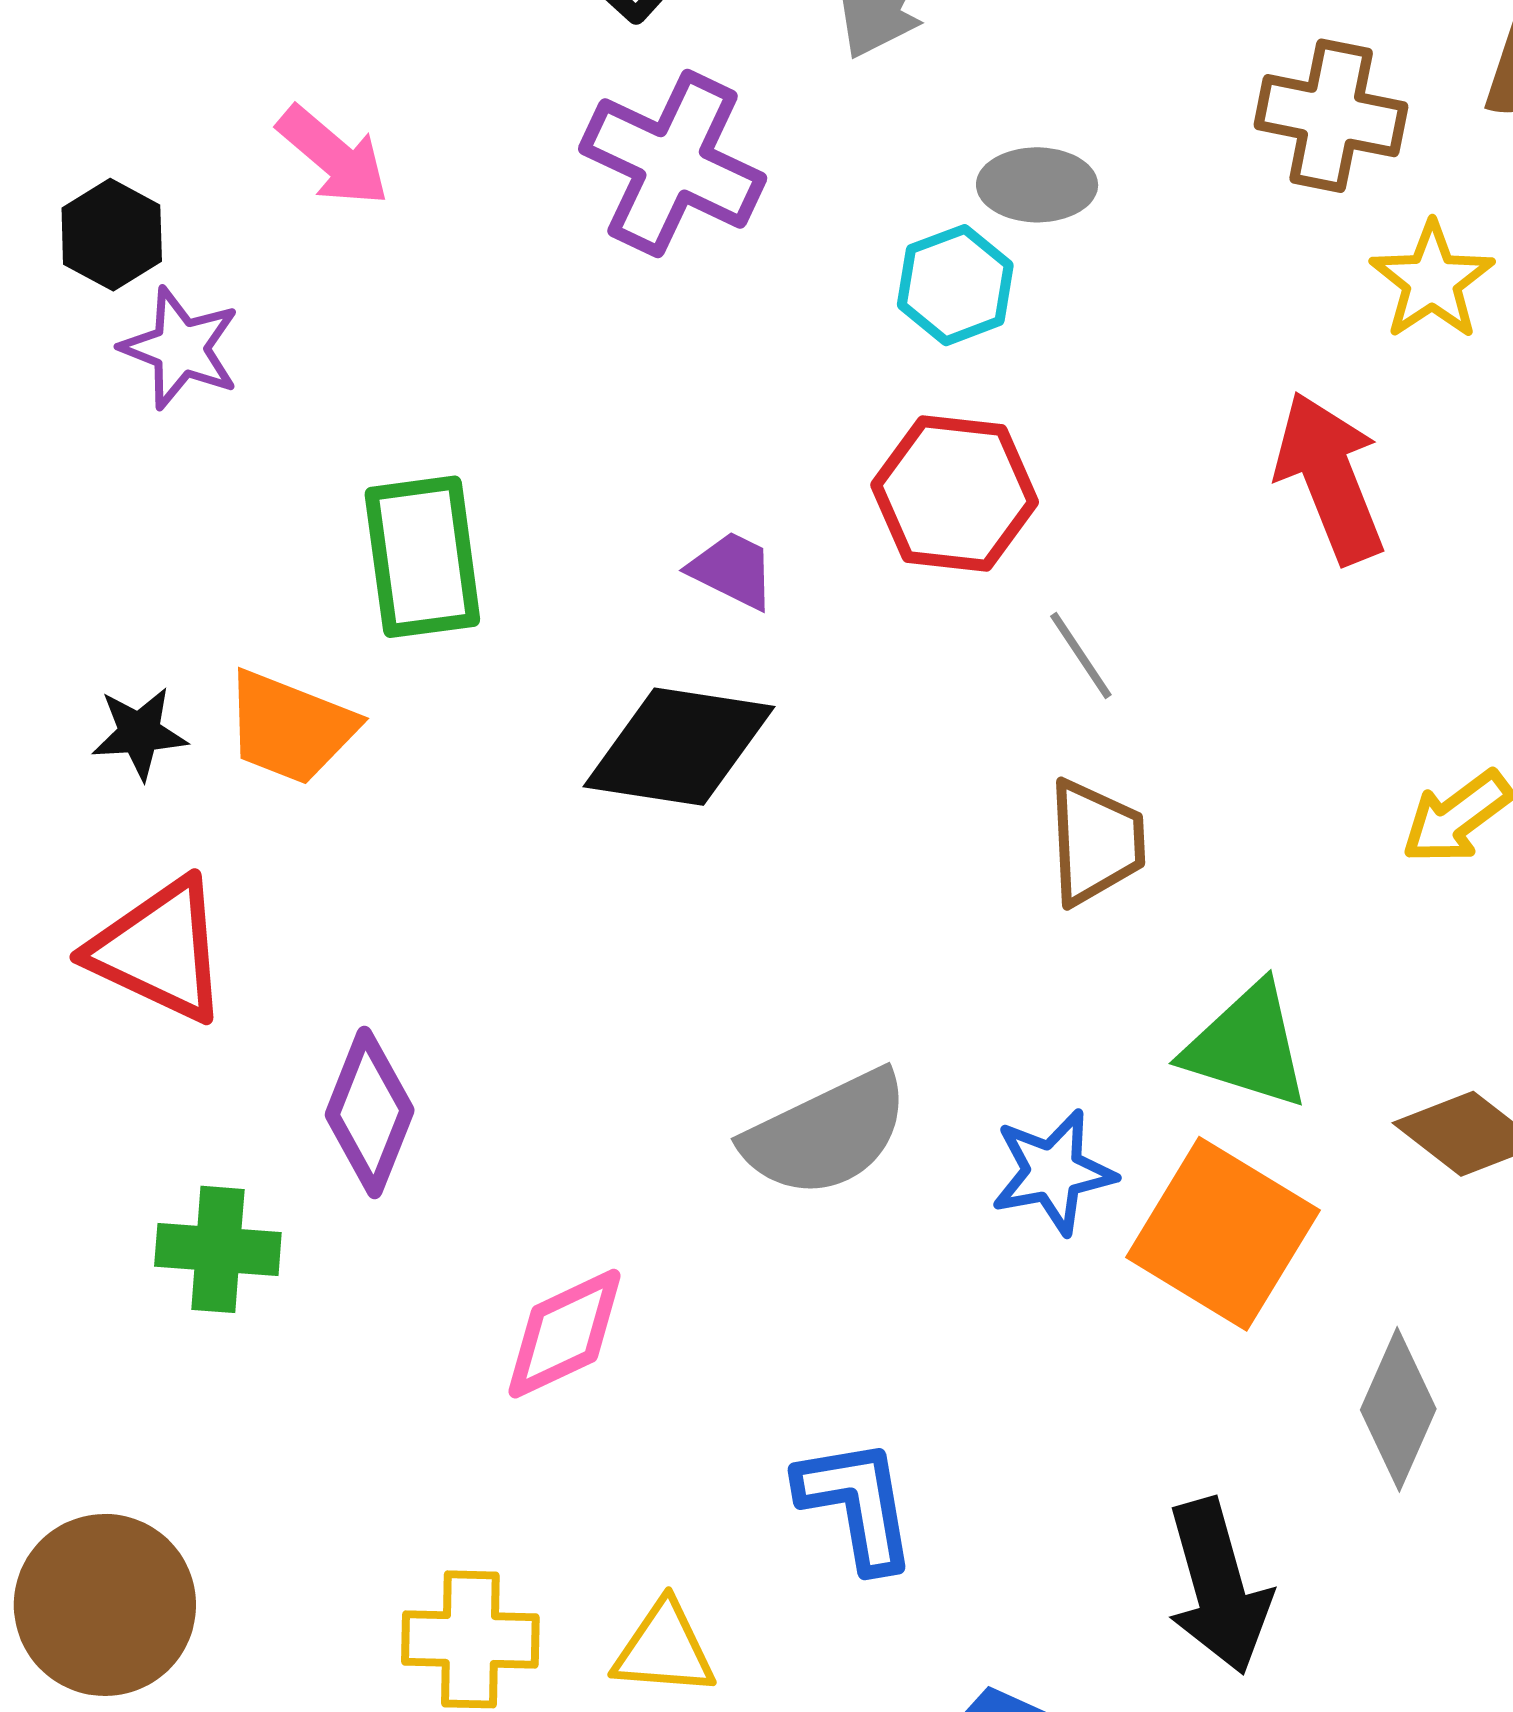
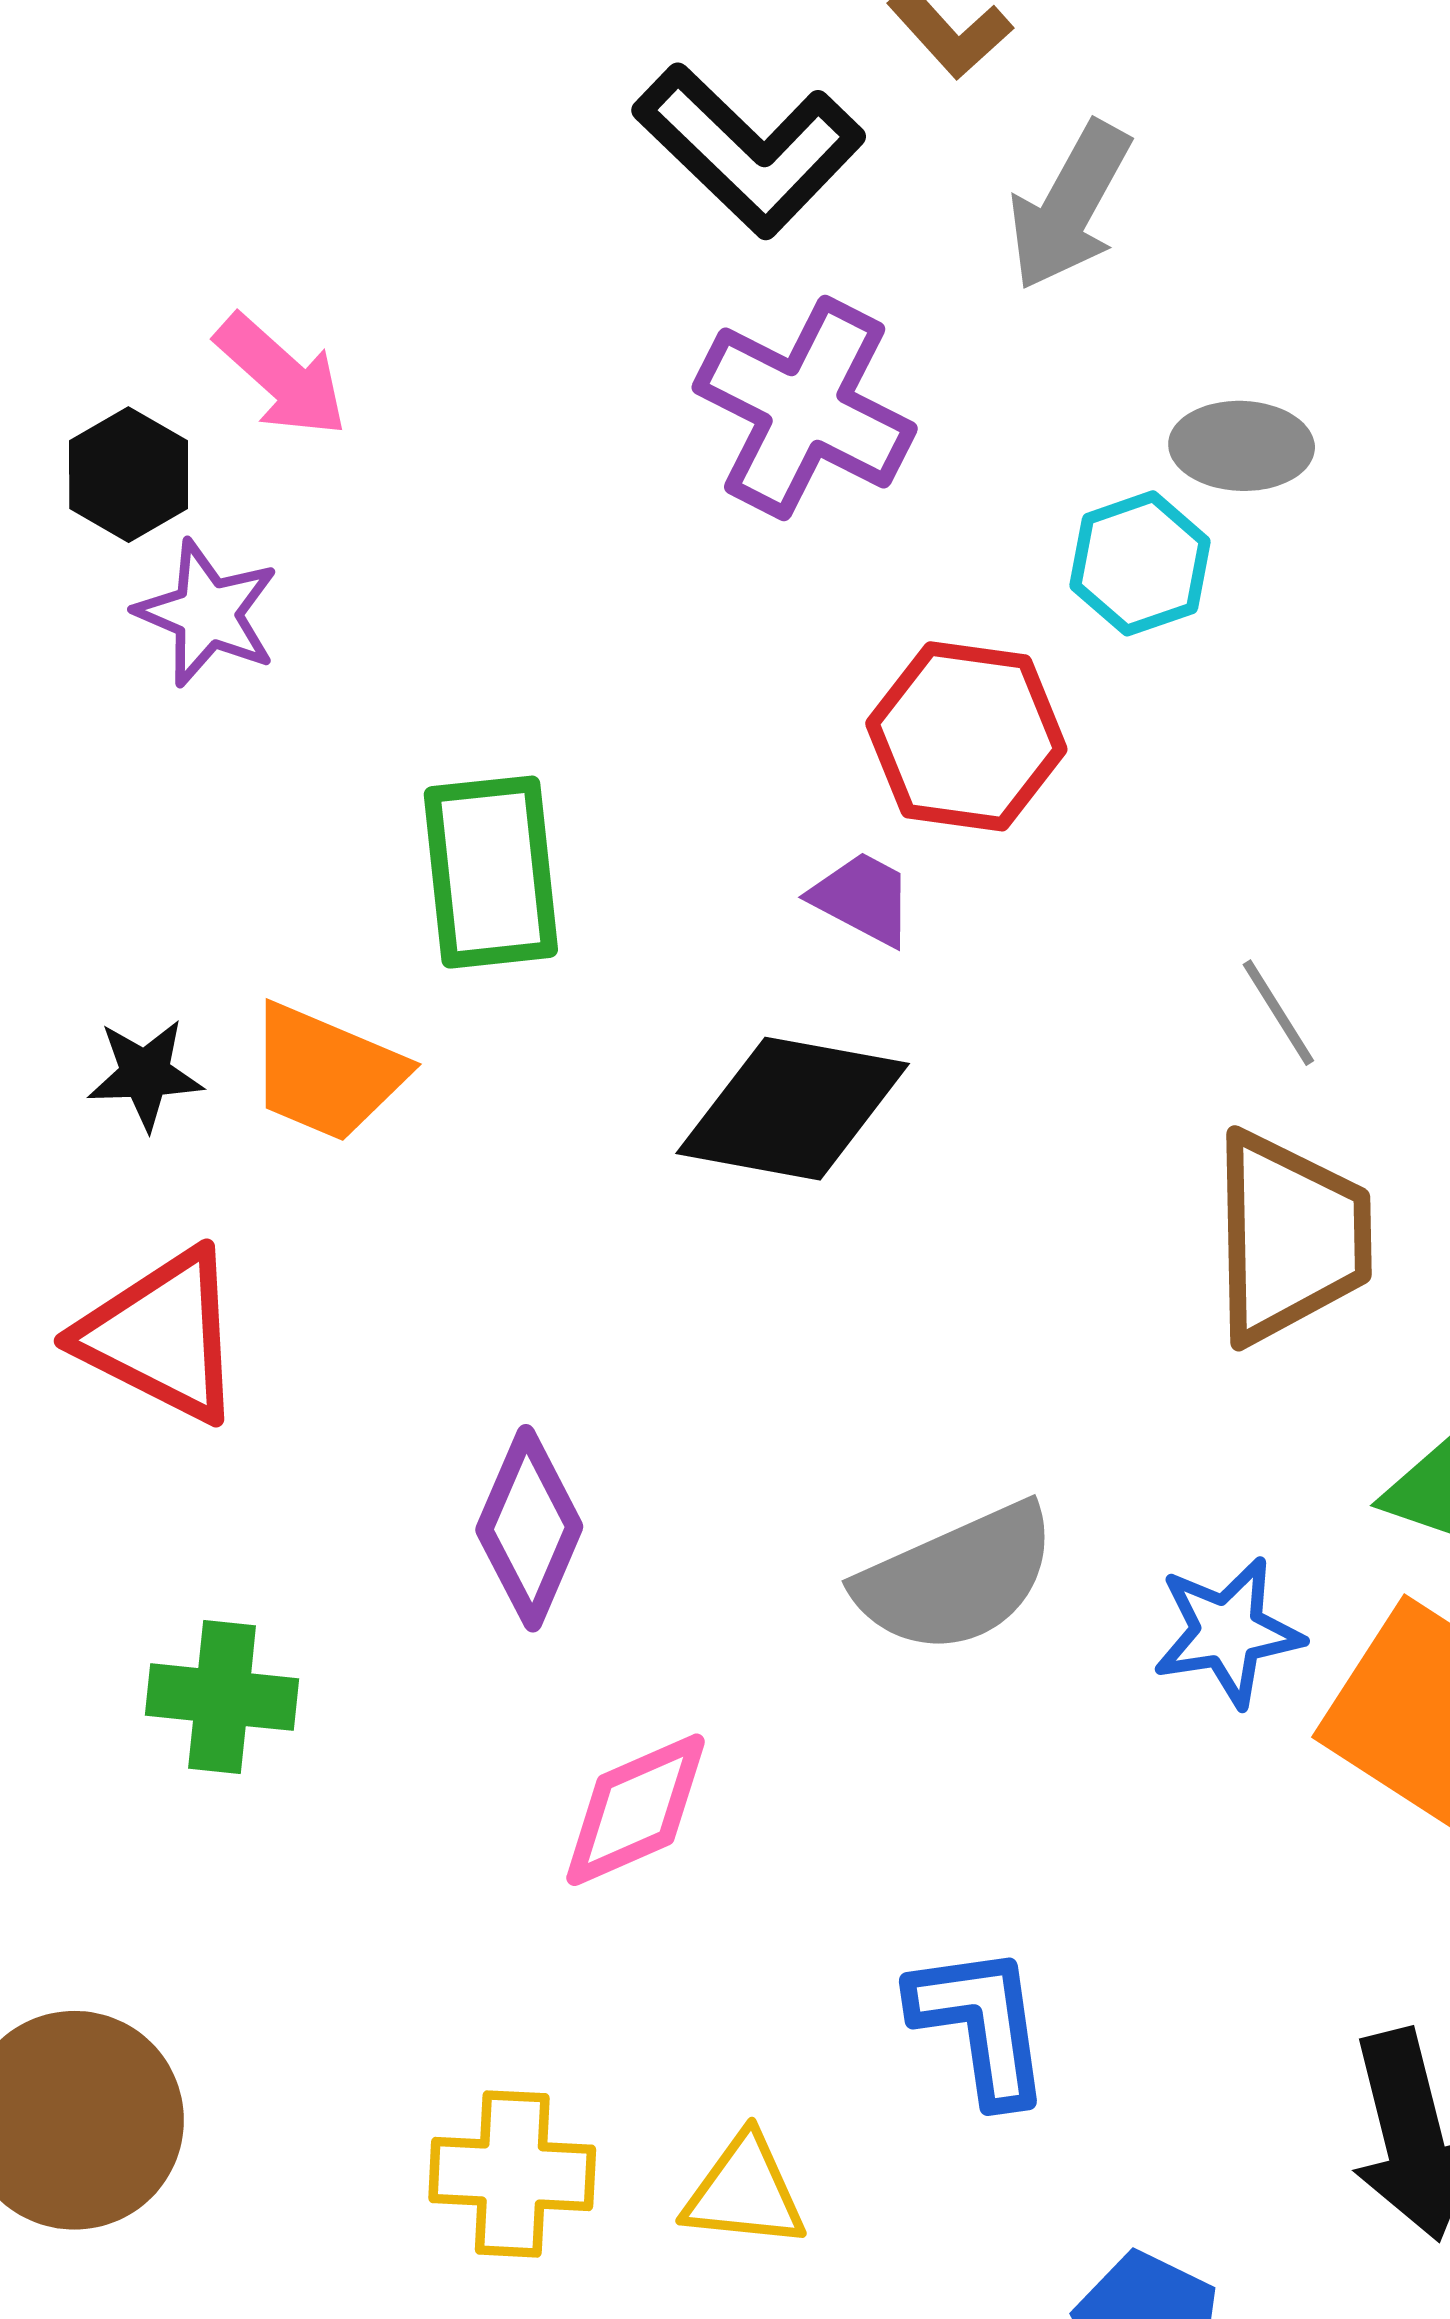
pink arrow: (333, 156) -> (281, 376), moved
red hexagon: (955, 494) -> (966, 736), moved
brown trapezoid: (1096, 842) -> (1290, 1237), size x1.4
purple diamond: (370, 1112) -> (529, 1528), moved

